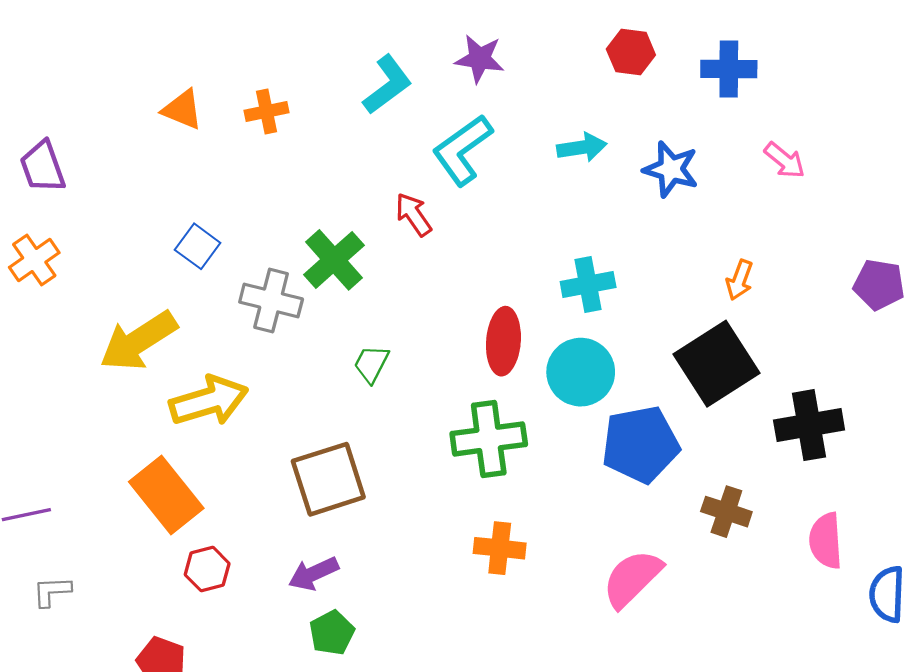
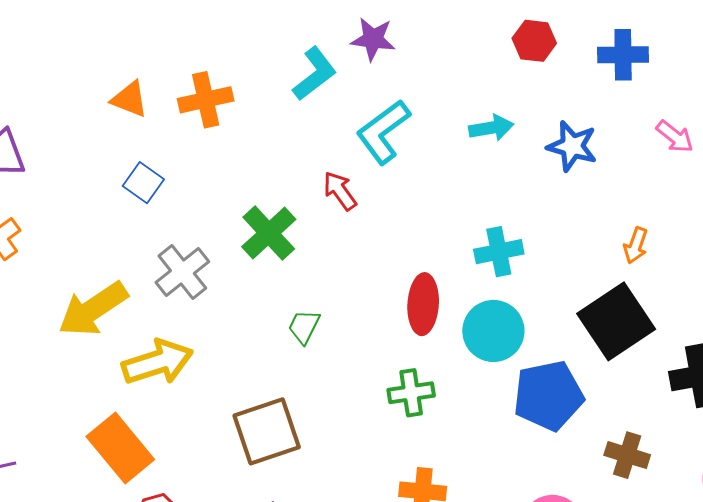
purple star: (480, 59) -> (373, 39), moved
orange cross: (267, 111) -> (206, 100), size x1.4
blue square: (198, 246) -> (143, 183), moved
gray cross: (271, 301) -> (182, 272), moved, turned 38
green cross: (489, 439) -> (411, 393), size x0.7

